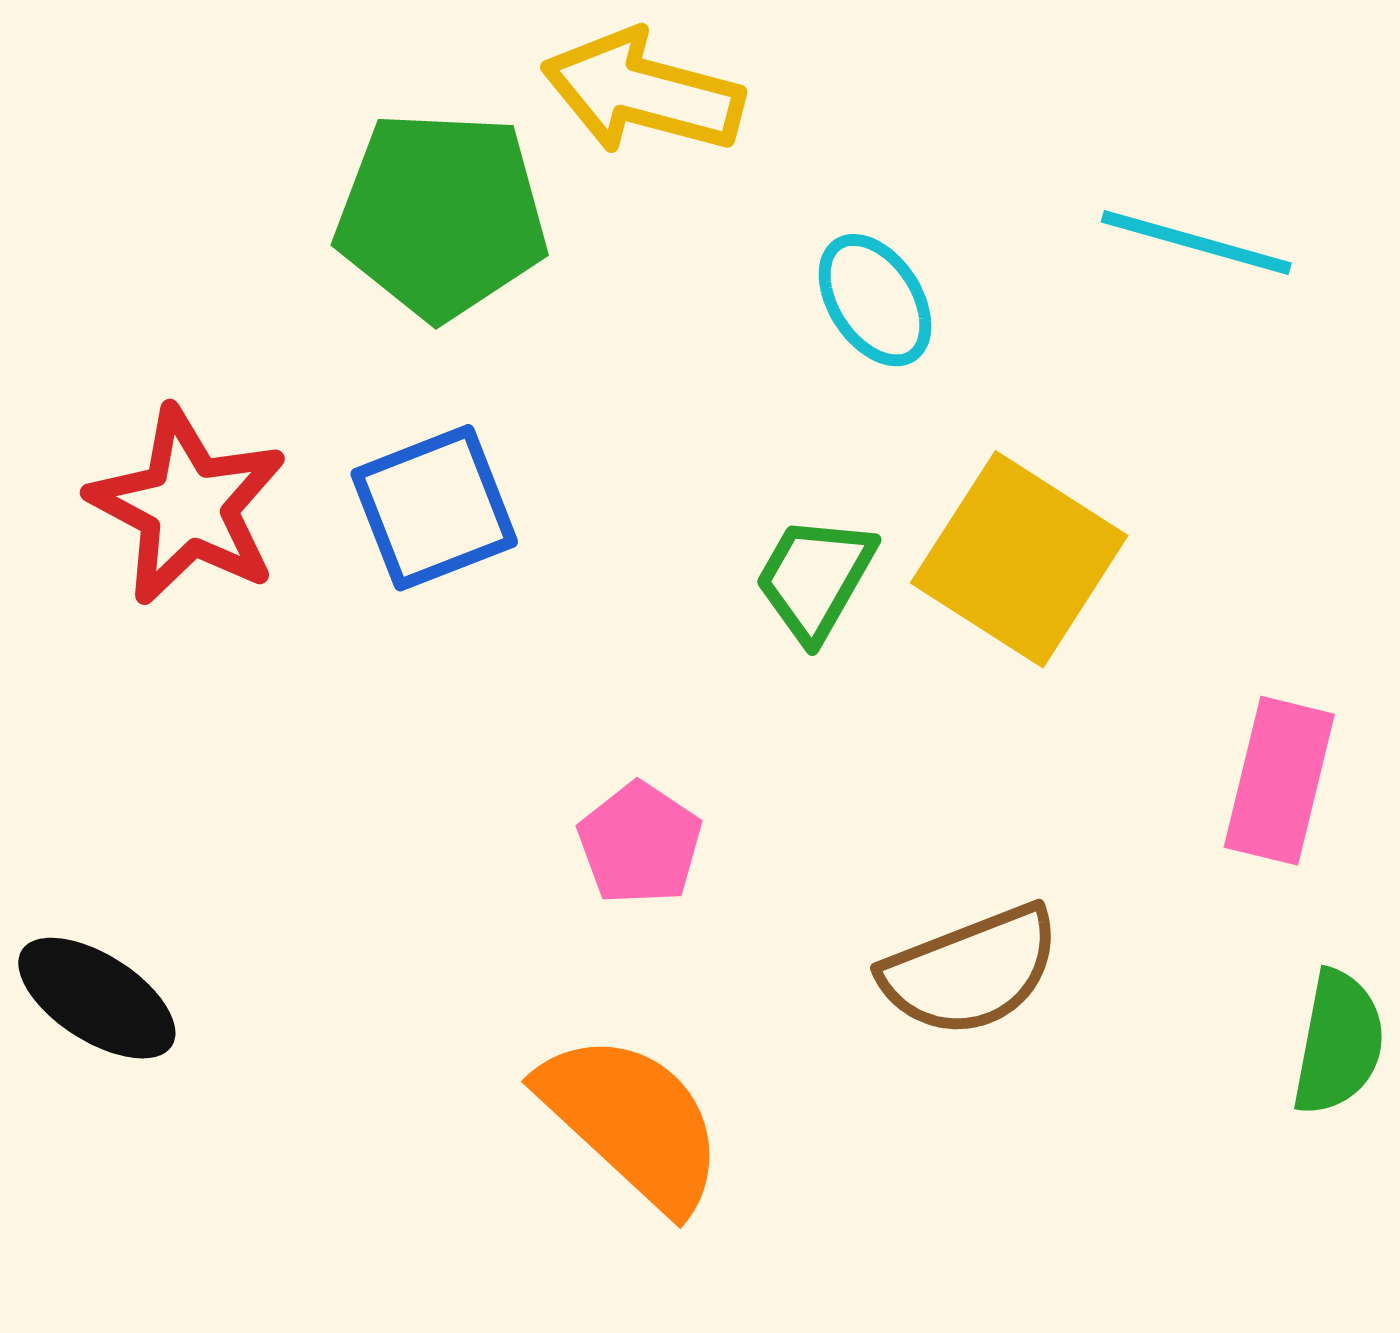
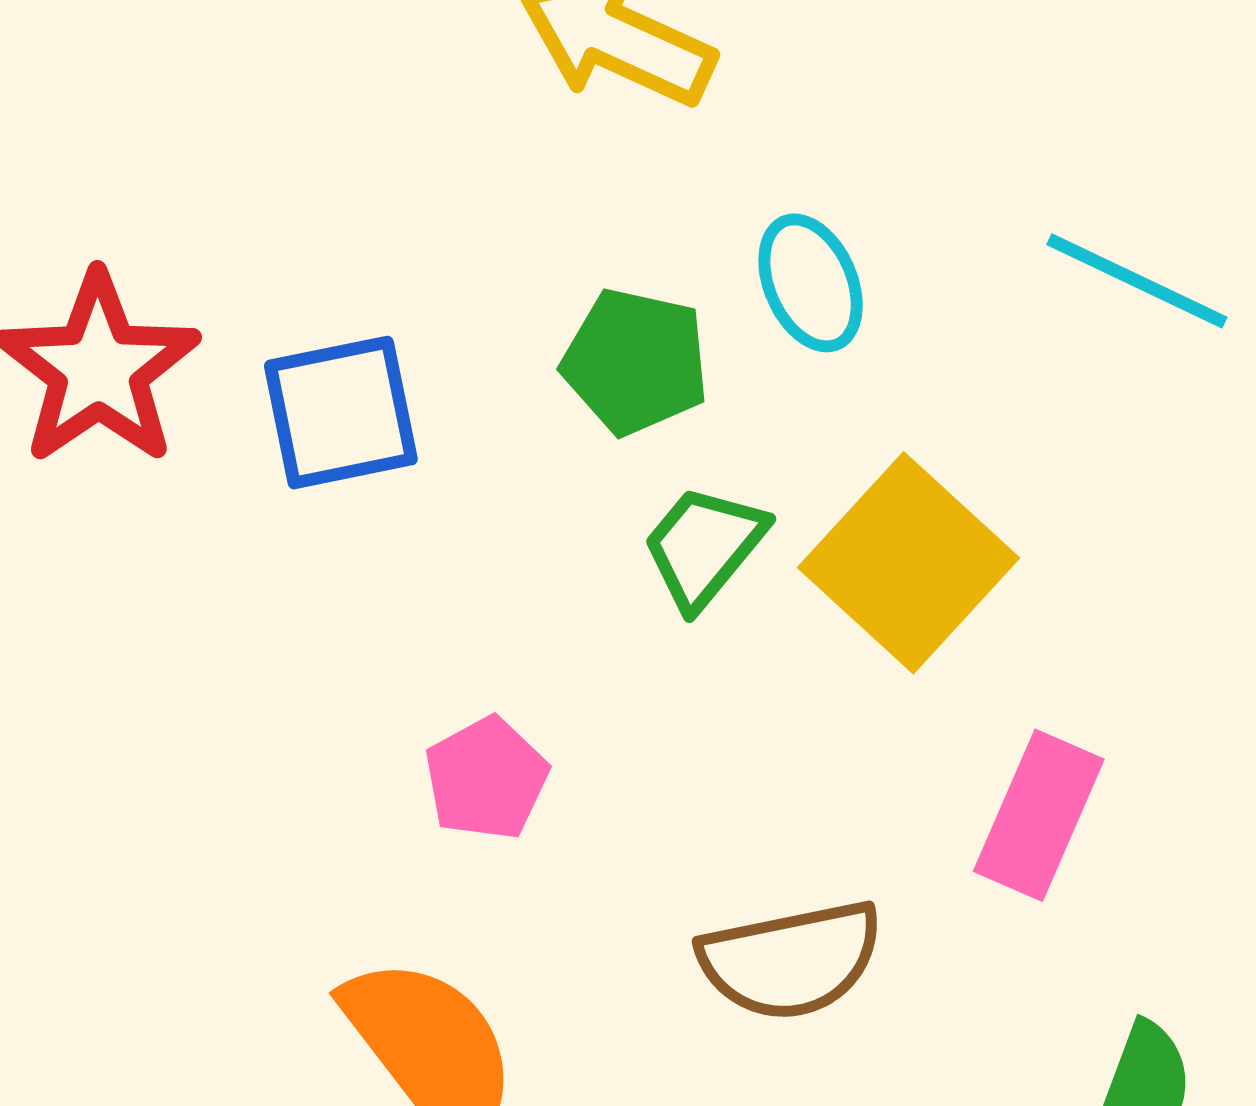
green pentagon: (441, 215) -> (635, 362), moved, size x0.7
pink rectangle: (1279, 781) -> (1039, 815), moved

